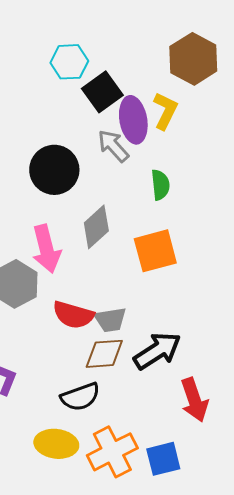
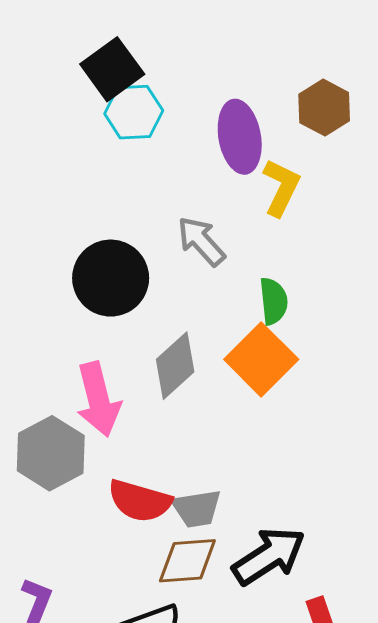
brown hexagon: (193, 59) -> (324, 108), size x0.7
black square: (102, 92) -> (112, 69), moved
purple ellipse: (133, 120) -> (240, 137), moved
orange square: (155, 251) -> (261, 359), moved, turned -30

